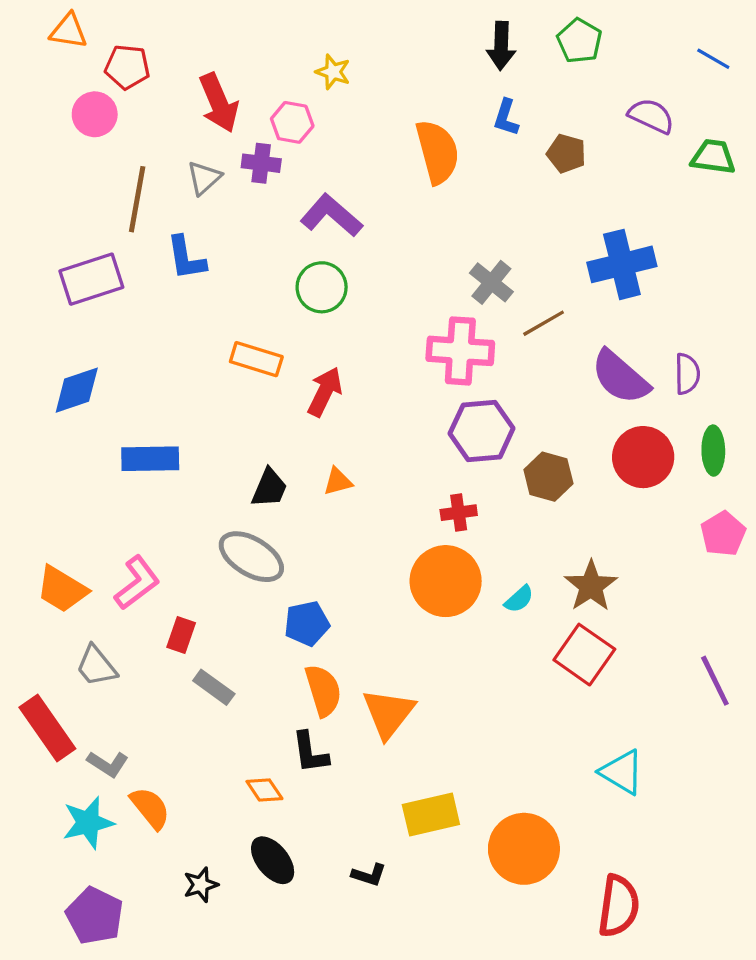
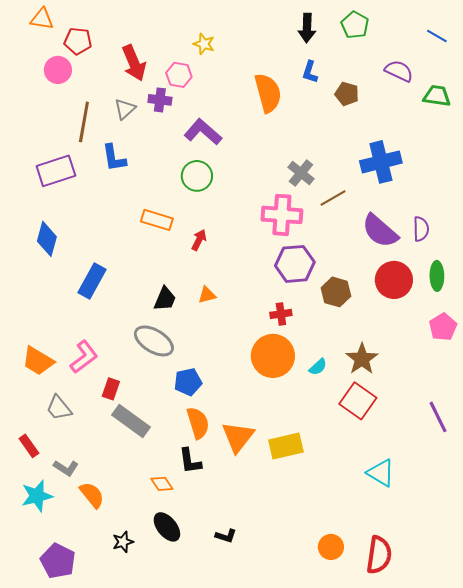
blue diamond: (77, 390) -> (47, 239), turned -56
red arrow: (325, 392) -> (199, 240), size x0.7
blue rectangle: (150, 459) -> (92, 281), turned -60
gray rectangle: (214, 687) -> (131, 421), size x1.5
red rectangle: (47, 728) -> (29, 446), size x0.6
yellow rectangle: (431, 815) -> (286, 446), moved
cyan star: (88, 823) -> (37, 496), moved
orange circle: (524, 849) -> (331, 547), moved, size x0.6

